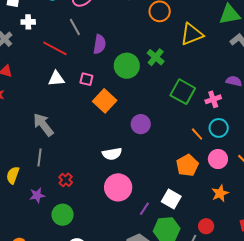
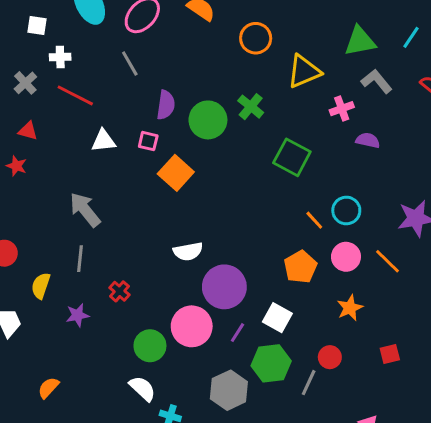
purple semicircle: (100, 44) -> (166, 105), moved
red line: (55, 48) -> (75, 95), moved
pink cross: (213, 99) -> (342, 109), moved
purple circle: (141, 124) -> (224, 287), moved, size x1.5
pink circle: (118, 187) -> (192, 326), moved
green circle: (63, 215) -> (150, 346), moved

